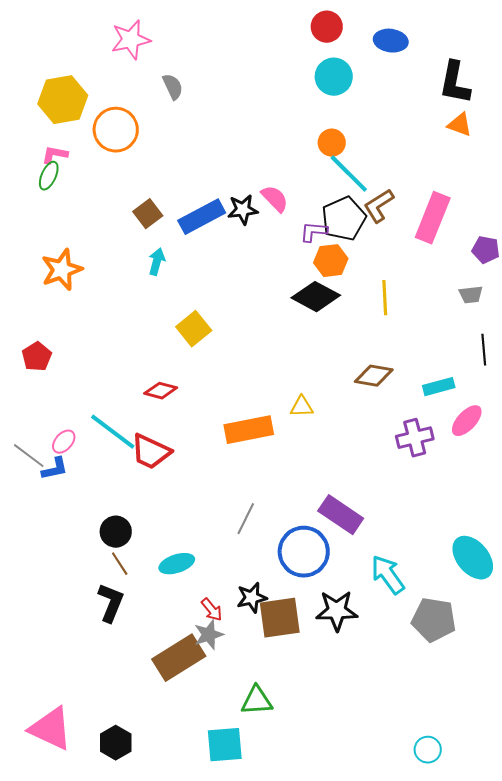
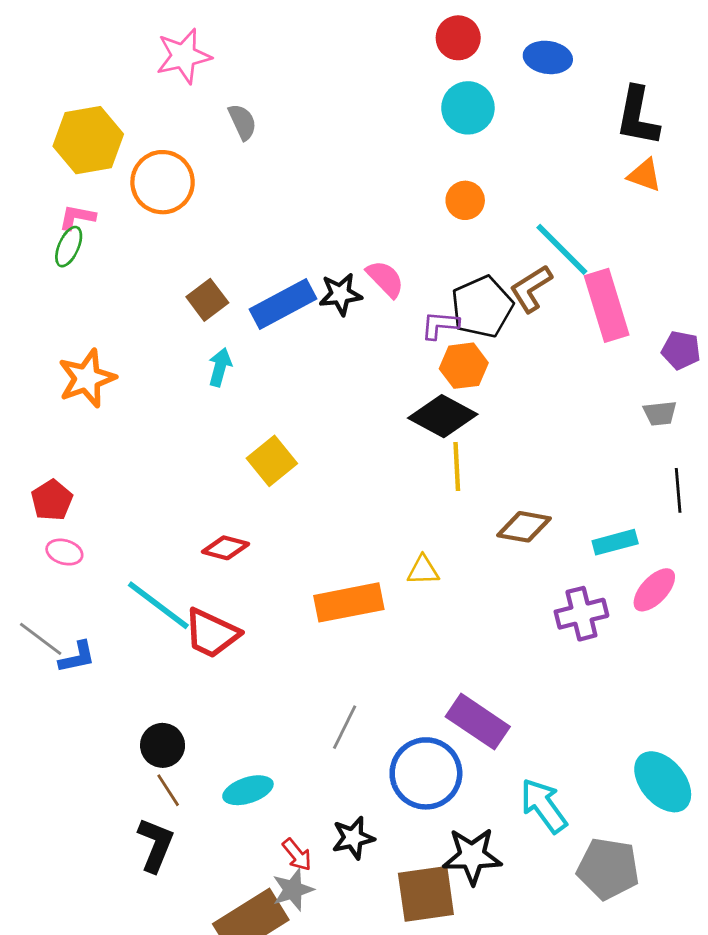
cyan line: (349, 174) -> (562, 249), moved
pink rectangle: (433, 218) -> (607, 305), turned -39
yellow line: (385, 298) -> (457, 467), moved
pink ellipse: (64, 442) -> (64, 552), moved, turned 65
brown square: (280, 618) -> (426, 894), moved

